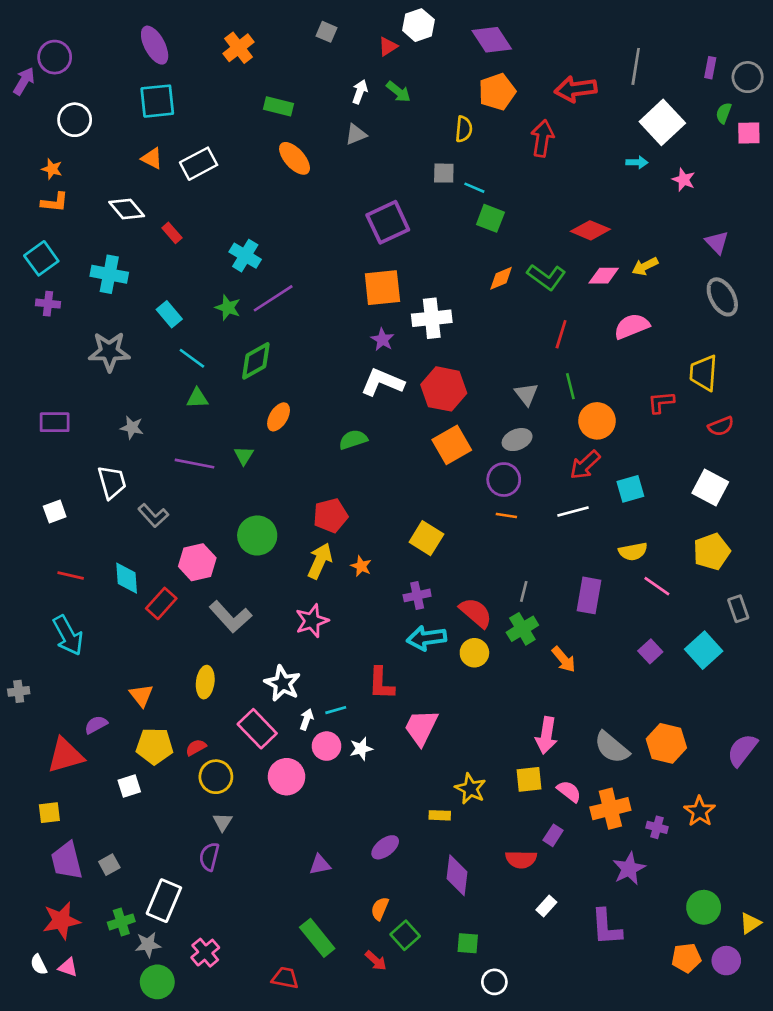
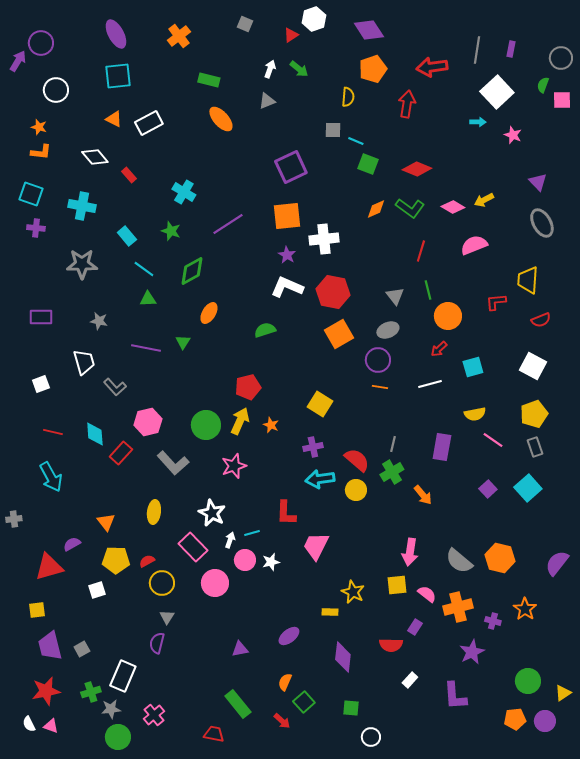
purple rectangle: (710, 68) -> (511, 49), moved
red diamond: (590, 230) -> (417, 169), moved
cyan square: (41, 258) -> (31, 194), turned -35
pink diamond: (604, 276) -> (453, 207), turned 30
purple line: (273, 298) -> (228, 224), moved
red arrow: (585, 465) -> (439, 349), size x0.7
green circle: (257, 535) -> (206, 425), moved
gray rectangle: (738, 609) -> (535, 447), moved

